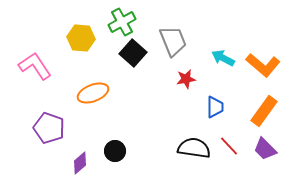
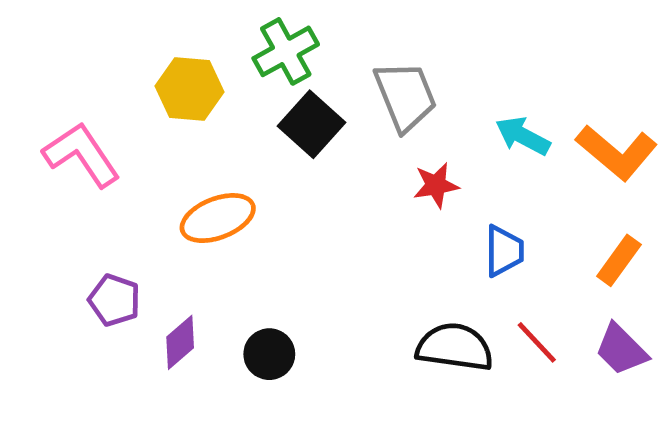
orange rectangle: (264, 111) -> (619, 260), size x0.7
purple pentagon: (49, 128) -> (114, 300), size x0.7
purple diamond: (80, 163) -> (180, 342), moved

